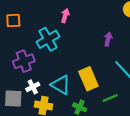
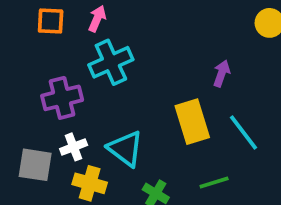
pink arrow: (65, 16) -> (97, 19), moved
yellow rectangle: (88, 79) -> (192, 122), moved

